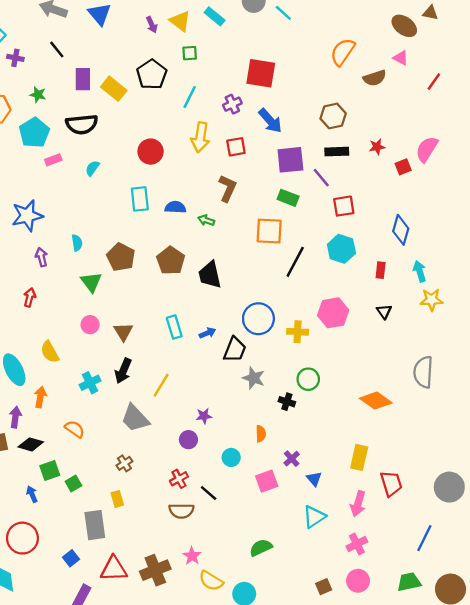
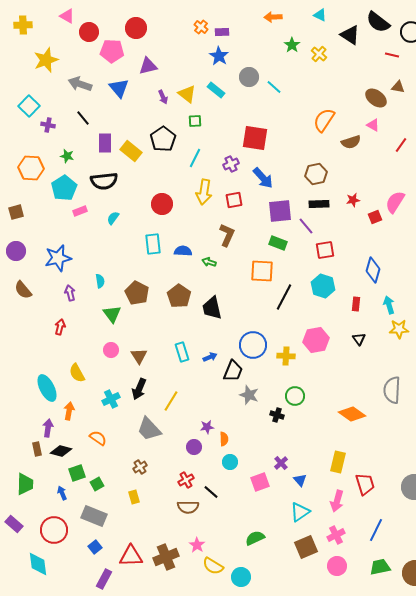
orange semicircle: (261, 434) -> (224, 439), moved
gray rectangle: (95, 525) -> (94, 516), moved, turned -60
blue line: (424, 538) -> (376, 530), moved
brown square: (324, 587) -> (306, 547), moved, size x1.6

